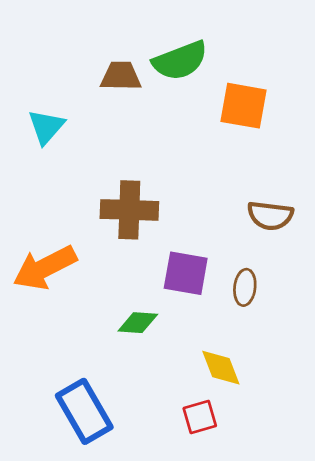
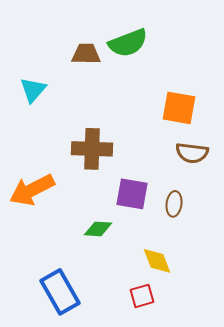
orange square: (243, 106) -> (179, 108), moved

